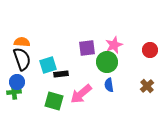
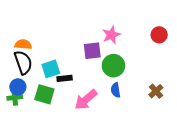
pink star: (114, 45) -> (111, 35), moved
red circle: (150, 50) -> (159, 35), moved
green square: (54, 101) -> (44, 94), moved

